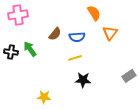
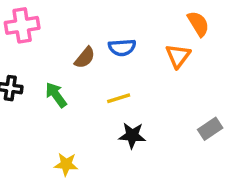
orange semicircle: (94, 13) -> (198, 24), moved
blue semicircle: (77, 37) -> (122, 47), moved
green arrow: (30, 49) -> (56, 95), moved

